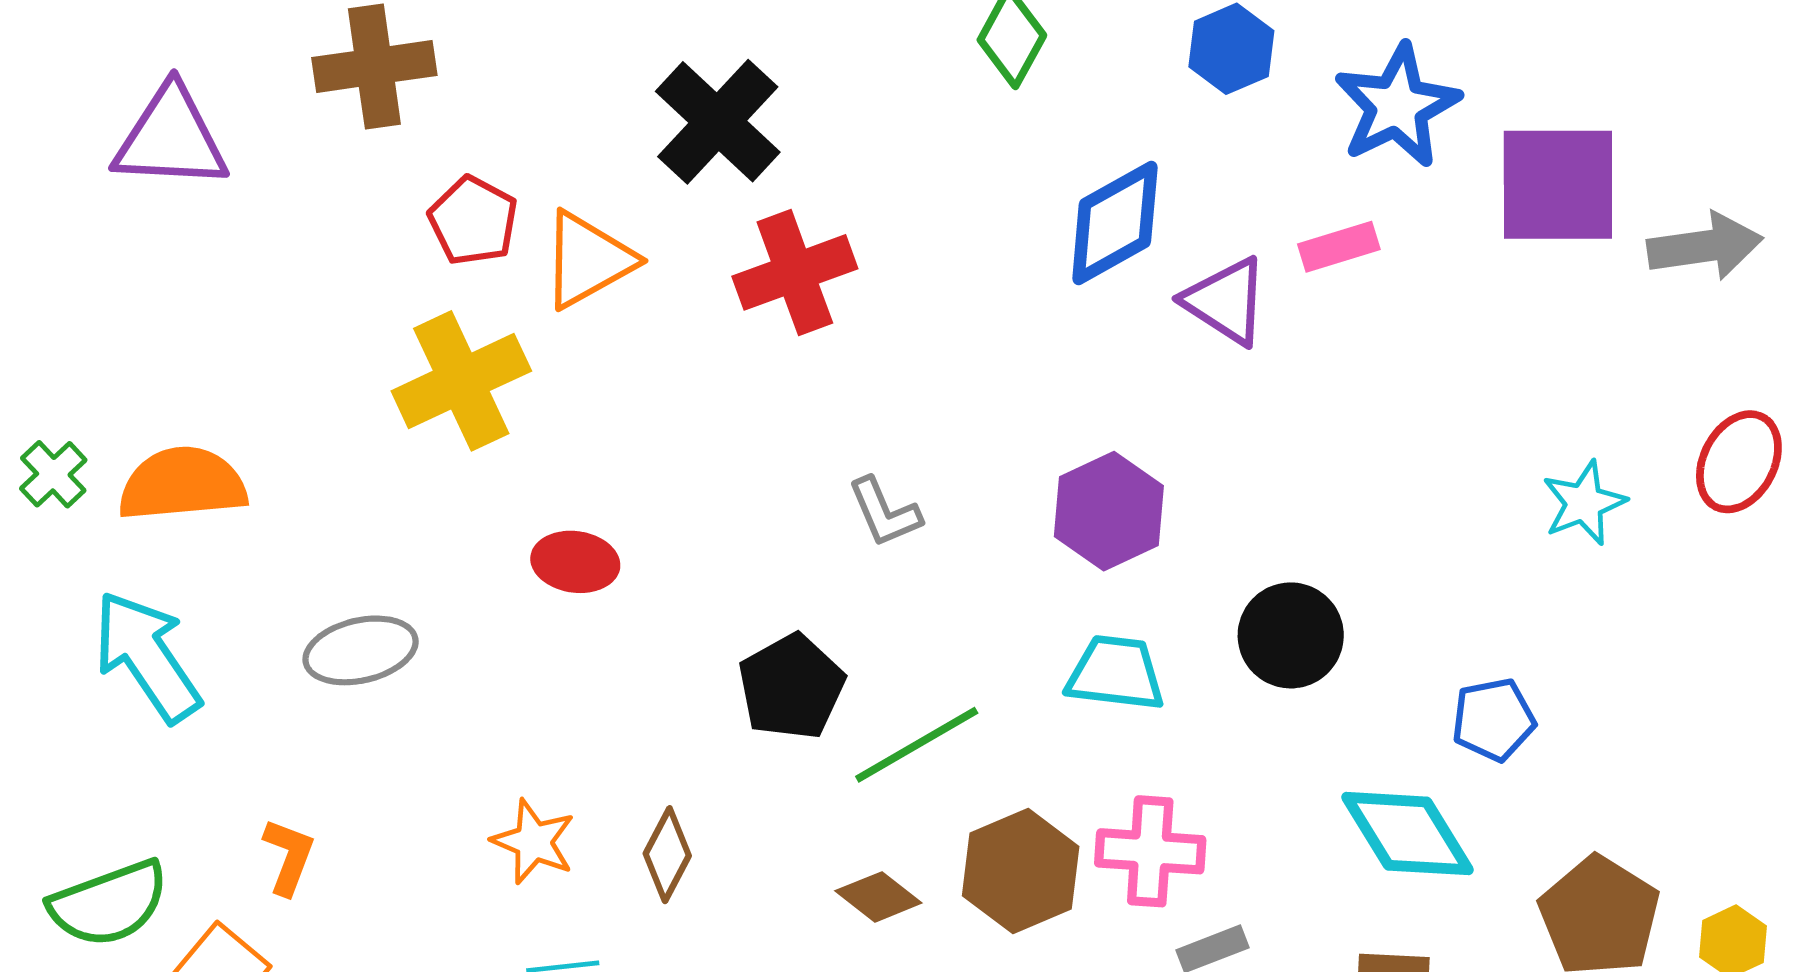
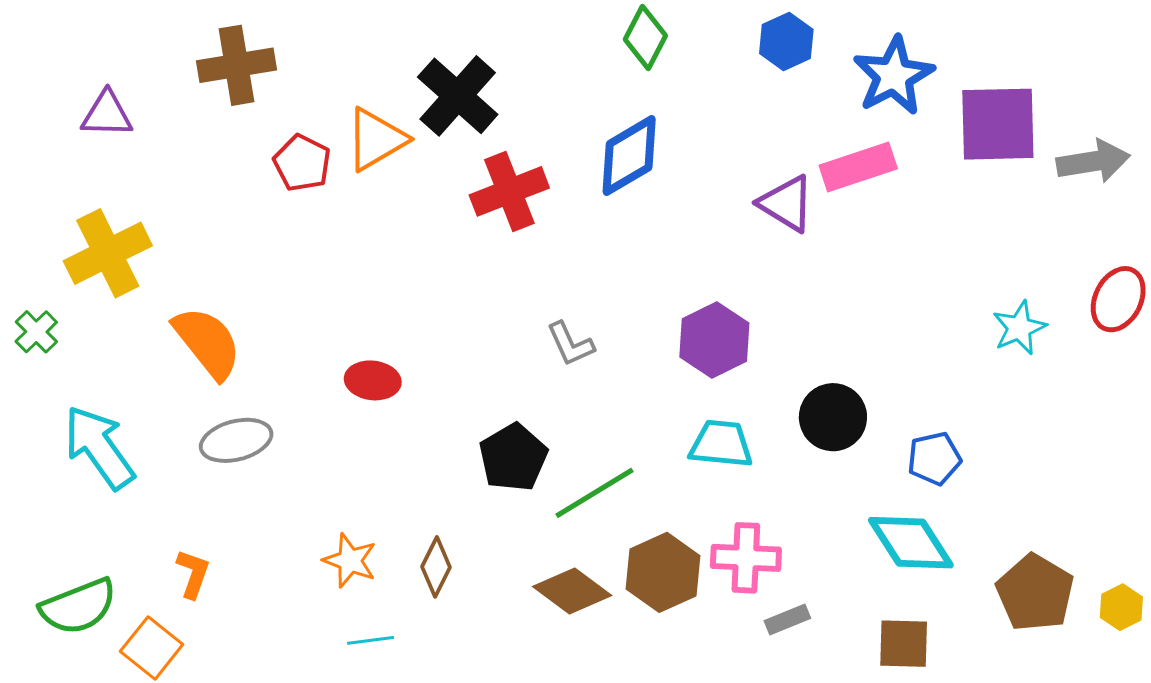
purple triangle: (171, 138) -> (107, 114), size x0.7
blue diamond: (1115, 223) -> (629, 156), moved
pink rectangle: (1339, 247) -> (858, 167), size x1.5
orange triangle: (588, 260) -> (376, 139), moved
yellow cross: (461, 381) -> (108, 253), moved
orange semicircle: (182, 484) -> (207, 343), moved, turned 58
blue pentagon: (1493, 720) -> (934, 458), moved
brown diamond: (878, 897) -> (572, 591), size x1.4

